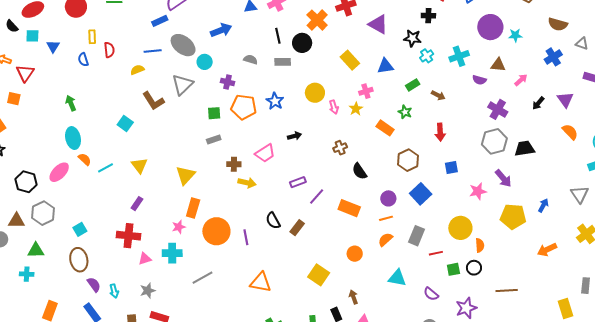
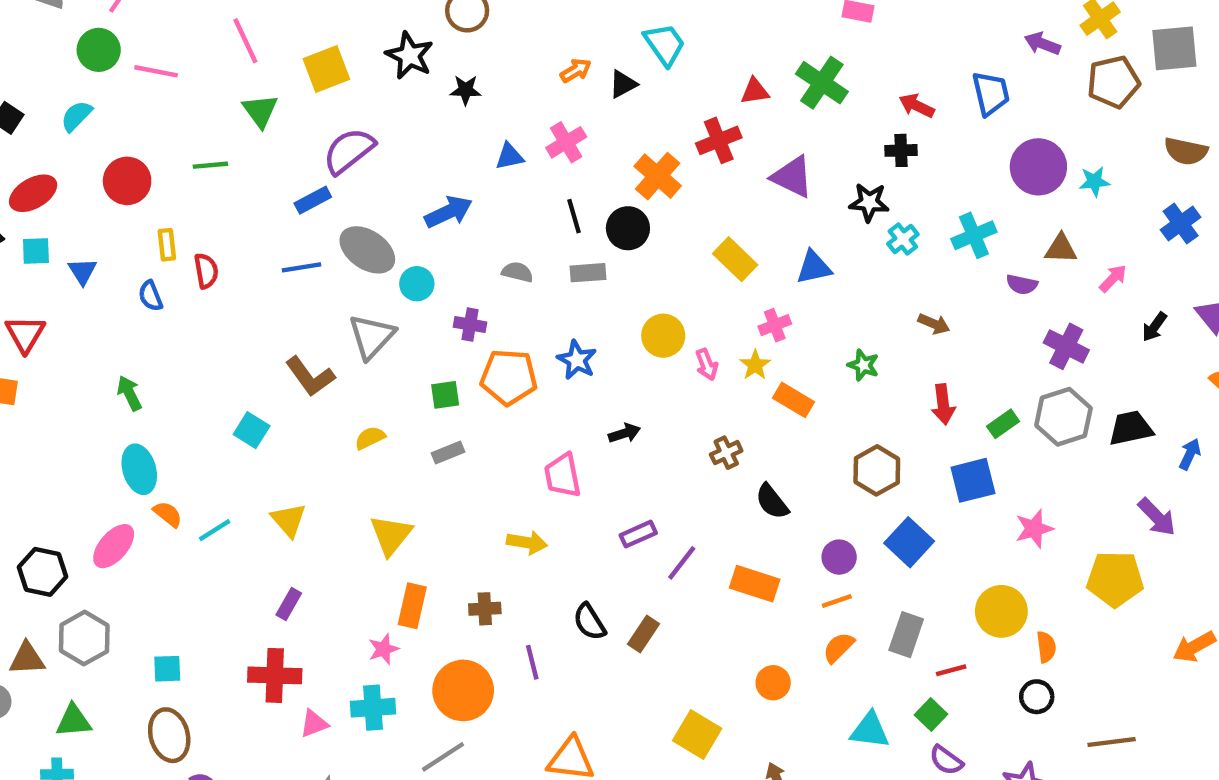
yellow semicircle: (137, 70) -> (370, 438), moved
green rectangle: (413, 85) -> (1003, 424), moved
orange rectangle: (385, 128) -> (794, 400), moved
pink trapezoid: (265, 153) -> (563, 475), turned 115
brown cross: (234, 164) -> (485, 609), moved
blue square: (451, 168) -> (973, 480), size x1.5
purple arrow: (503, 178) -> (1157, 517), moved
blue arrow: (543, 205) -> (1190, 454), moved
cyan square: (80, 229) -> (167, 669), turned 32
orange circle: (216, 231) -> (463, 690), moved
green square: (453, 269) -> (931, 715), moved, turned -32

